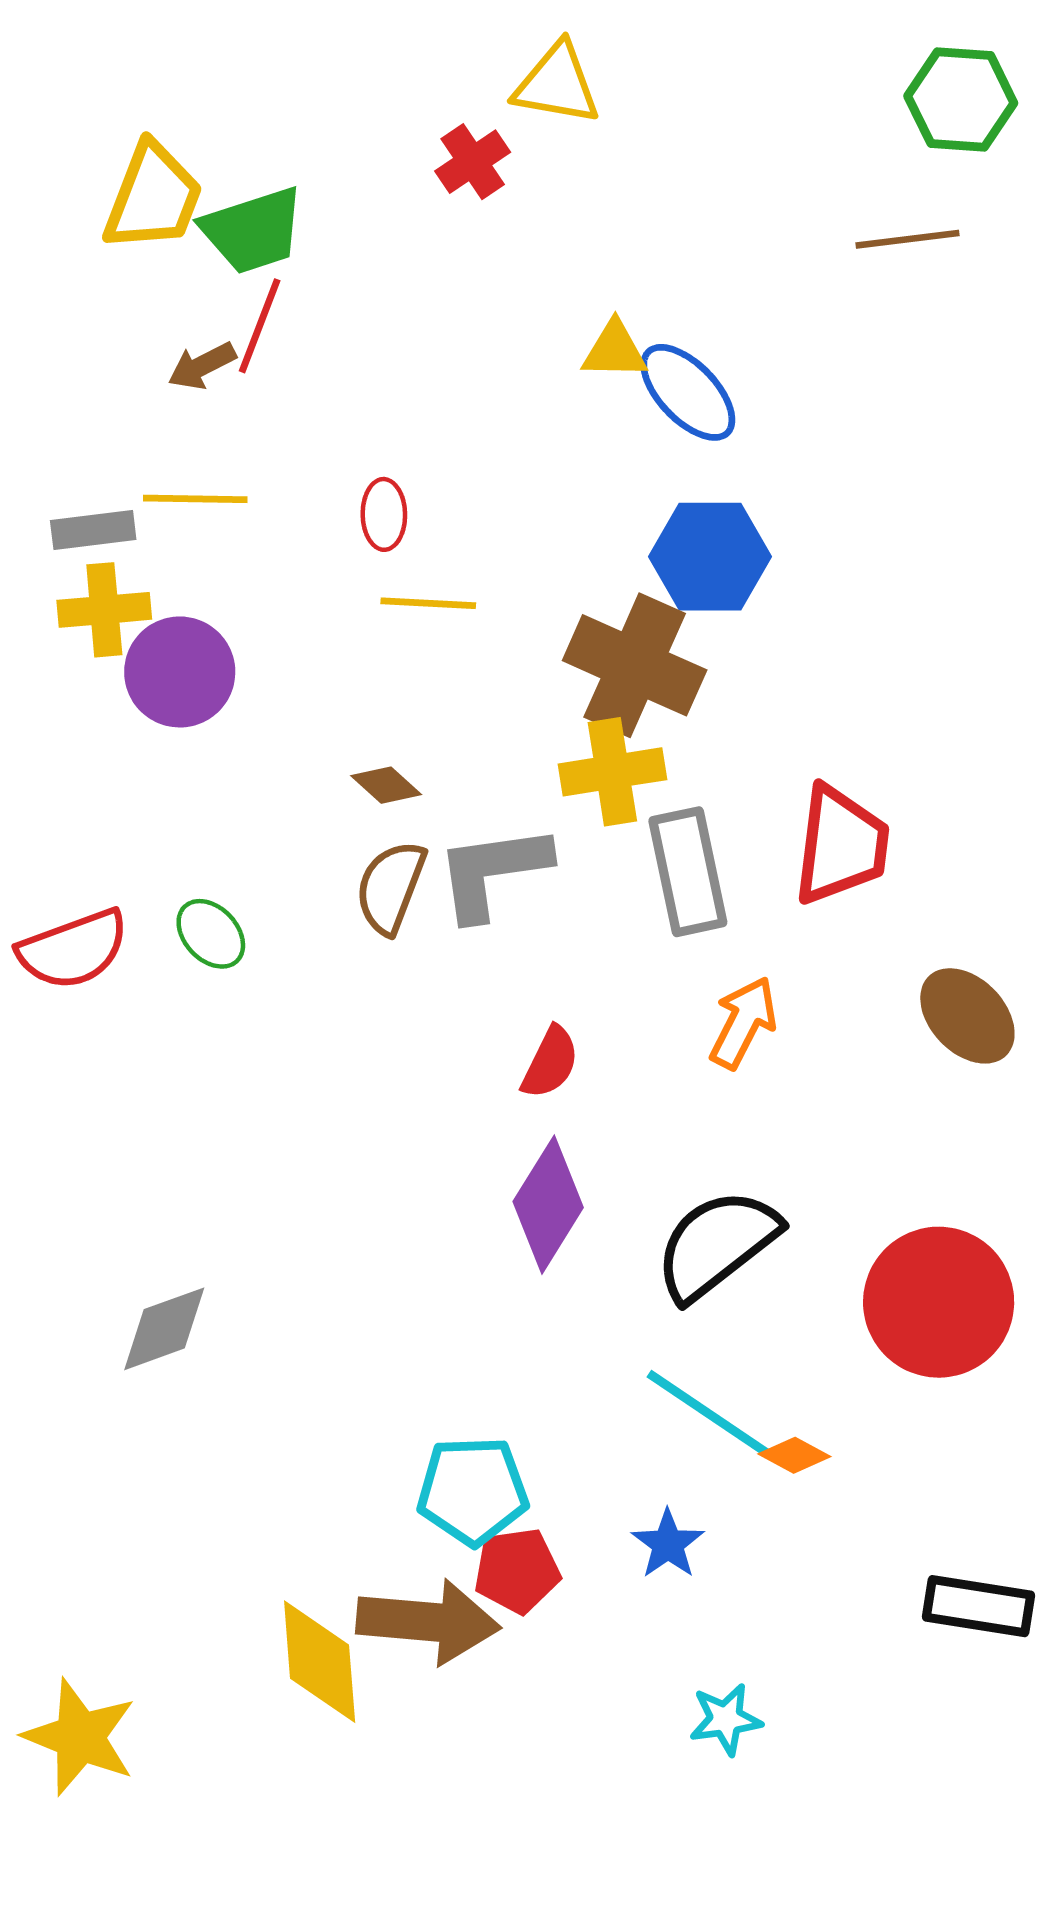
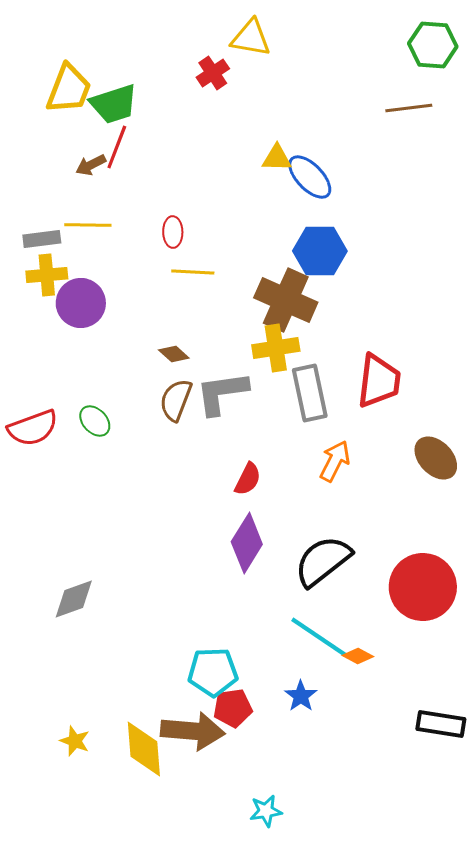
cyan star: (726, 1719) -> (266, 811), moved
yellow star: (80, 1737) -> (75, 741), moved, size x0.6

